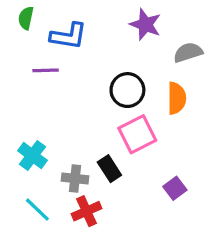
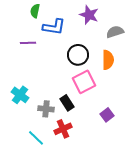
green semicircle: (26, 18) -> (35, 11), moved
blue L-shape: (68, 36) -> (54, 27), moved
cyan line: (37, 210) -> (36, 138), moved
red cross: (86, 211) -> (63, 129), moved

